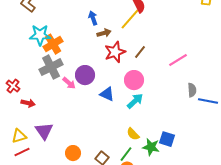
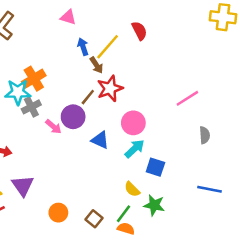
yellow line: (130, 19) -> (108, 47), moved
brown arrow: (104, 33) -> (96, 65), turned 72
cyan star: (40, 35) -> (18, 92), moved
brown line: (140, 52) -> (88, 97), moved
gray cross: (51, 67) -> (31, 107), size x0.7
blue line: (208, 101) -> (210, 189), moved
blue square: (167, 139) -> (155, 167), moved

